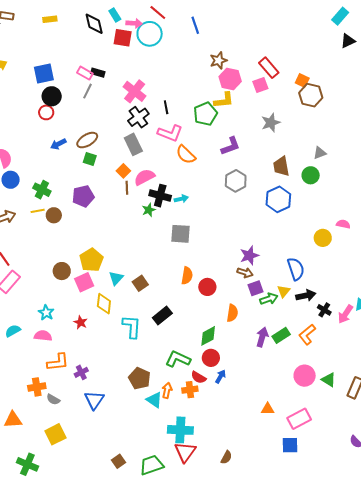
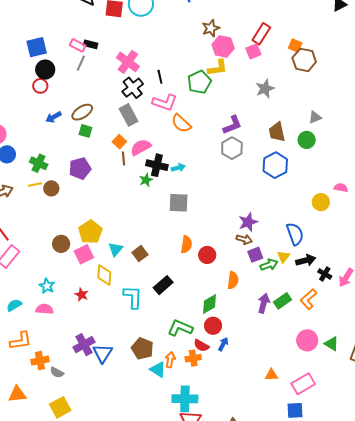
red rectangle: (269, 68) -> (261, 34), turned 75
purple L-shape: (230, 146) -> (232, 125), moved
orange L-shape: (58, 362) -> (21, 341), moved
purple cross: (81, 372) -> (84, 345), size x1.5
blue triangle: (94, 400) -> (103, 353), moved

